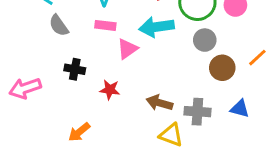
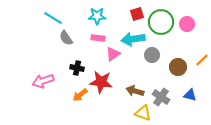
gray circle: (205, 40) -> (152, 55), moved
red star: (110, 90) -> (101, 82), size x1.6
gray cross: (197, 112) -> (161, 97), turned 30
orange arrow: (79, 132) -> (80, 95), moved

